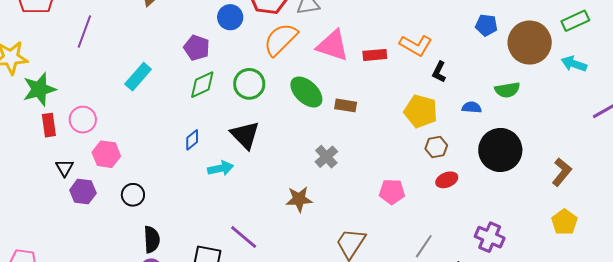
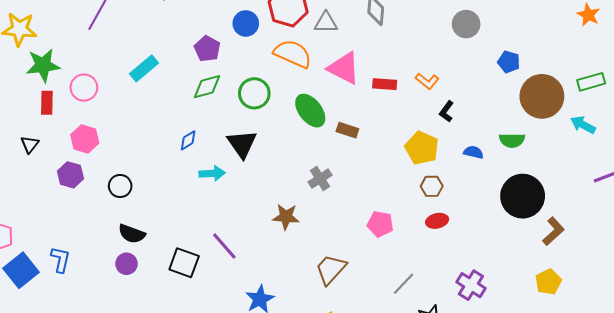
blue pentagon: (486, 25) -> (509, 62), moved
orange semicircle: (281, 39) -> (293, 54), turned 60
orange L-shape: (416, 45) -> (427, 81), size x0.7
pink circle: (83, 120) -> (84, 88), moved
black circle: (500, 150) -> (523, 196), moved
pink hexagon: (106, 154) -> (85, 139), moved
black triangle: (65, 168) -> (30, 144), moved
black semicircle: (152, 239) -> (132, 234), turned 104

